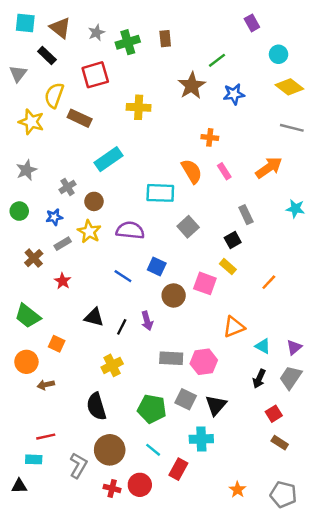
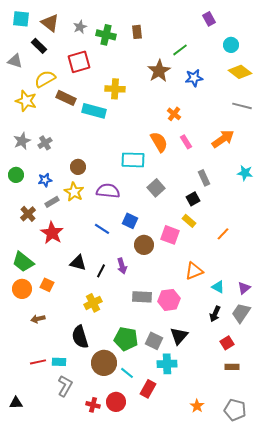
green cross: (128, 42) -> (106, 35), turned 30
gray triangle: (18, 74) -> (15, 61), turned -49
yellow semicircle: (54, 95) -> (45, 79), turned 40
orange cross: (210, 137) -> (174, 114), turned 32
cyan rectangle: (108, 159) -> (94, 111), moved, turned 50
gray cross: (67, 187) -> (45, 143), moved
red star: (63, 281) -> (52, 233), size x1.6
orange circle: (26, 362) -> (22, 289), moved
gray square: (186, 399) -> (154, 341), moved
brown rectangle: (280, 443) -> (232, 367), turned -32
brown circle: (110, 450) -> (104, 363), moved
cyan rectangle: (34, 459) -> (59, 362), moved

